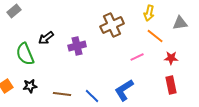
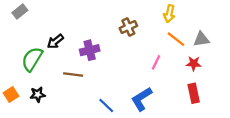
gray triangle: (180, 23) -> (201, 39), moved
brown cross: (112, 25) -> (128, 27), size x0.7
green semicircle: (25, 54) -> (32, 59), turned 55
pink line: (137, 57) -> (156, 62), turned -40
brown line: (62, 94) -> (73, 75), moved

